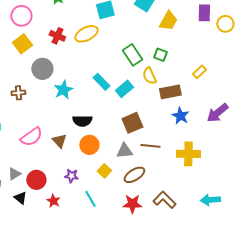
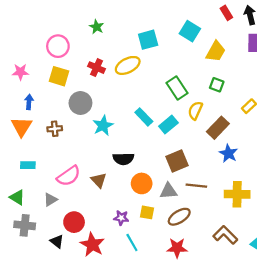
yellow square: (22, 44) -> (59, 76), turned -36
green square: (160, 55) -> (217, 85), moved
yellow semicircle: (149, 76) -> (195, 111), turned 48
brown rectangle: (170, 92) -> (218, 128), turned -35
orange circle: (89, 145) -> (142, 183), moved
yellow square: (104, 171) -> (147, 212), turned -32
gray triangle: (14, 174) -> (50, 200), moved
purple star: (71, 176) -> (121, 218), moved
brown L-shape: (164, 200) -> (225, 235), moved
red star: (53, 201) -> (92, 245), size x1.6

